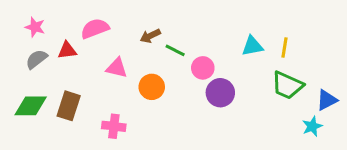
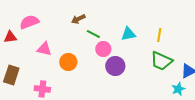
brown arrow: (150, 36) -> (78, 19), moved
cyan triangle: (252, 46) -> (128, 34), moved
green line: (175, 50) -> (93, 34), moved

